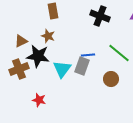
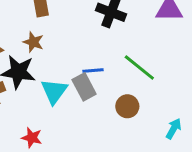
gray rectangle: (82, 66) -> (84, 87), turned -48
red star: (39, 100) -> (32, 138), moved

